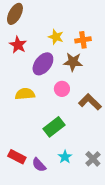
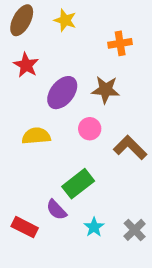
yellow star: (56, 37) -> (65, 20), moved
orange cross: (83, 40) -> (120, 43), moved
purple semicircle: (39, 165) -> (56, 210), moved

